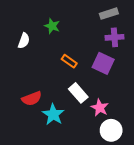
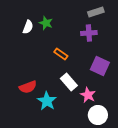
purple cross: (114, 37) -> (89, 33), moved
white semicircle: (24, 41) -> (28, 27), moved
purple square: (103, 63) -> (100, 66), moved

